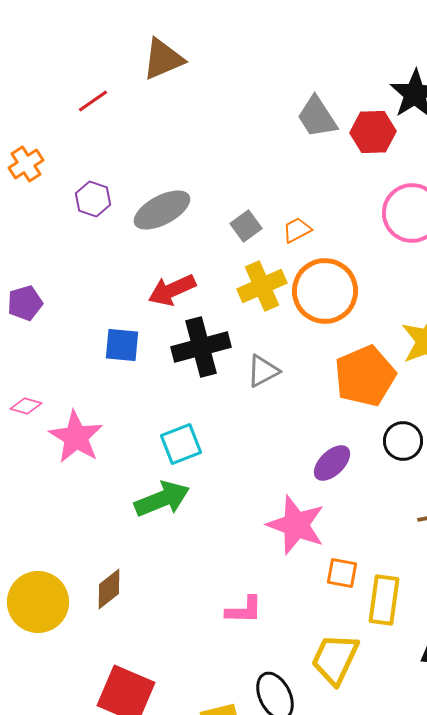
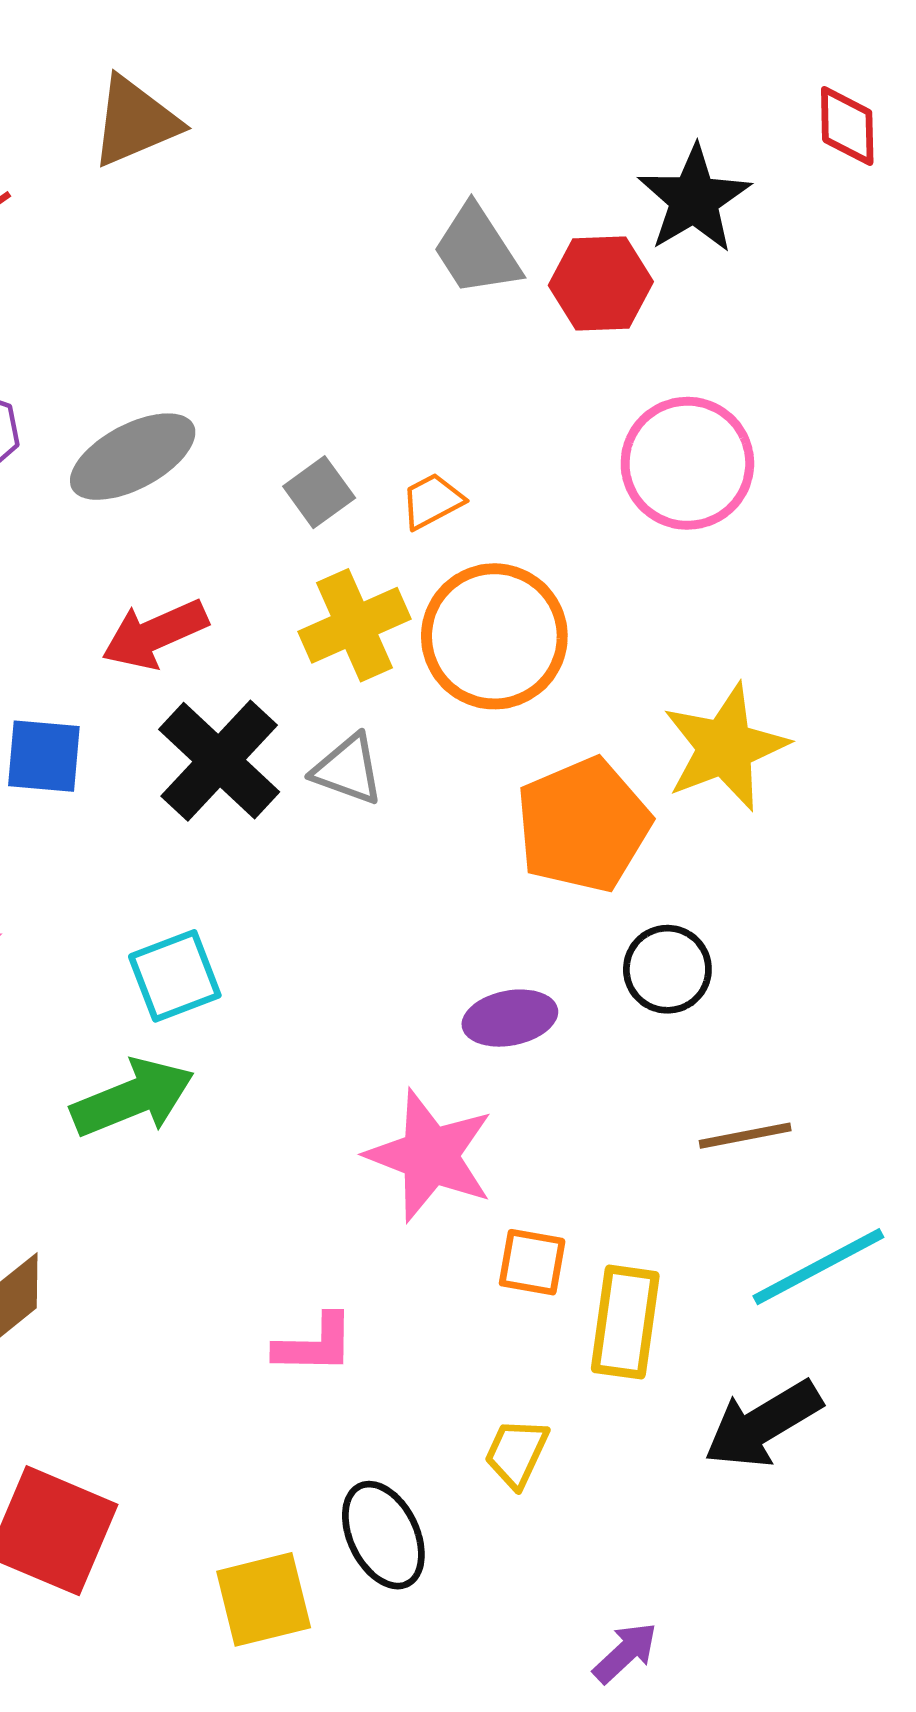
black cross: (201, 347) -> (219, 761), turned -32
gray triangle: (263, 371) -> (348, 769), moved, turned 48
purple ellipse: (332, 463) -> (510, 1018), turned 33
yellow trapezoid: (335, 659) -> (517, 1453), size x0.6

